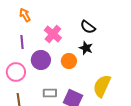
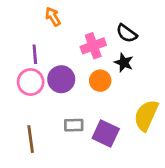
orange arrow: (25, 15) -> (53, 17), moved
pink cross: (53, 34) -> (93, 46), moved, turned 30
pink circle: (16, 72) -> (31, 82), moved

